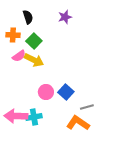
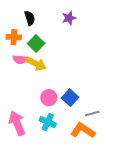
pink semicircle: (19, 56) -> (20, 59), turned 40
pink arrow: (16, 116) -> (17, 123), turned 65
cyan cross: (34, 117) -> (48, 122), moved, turned 35

